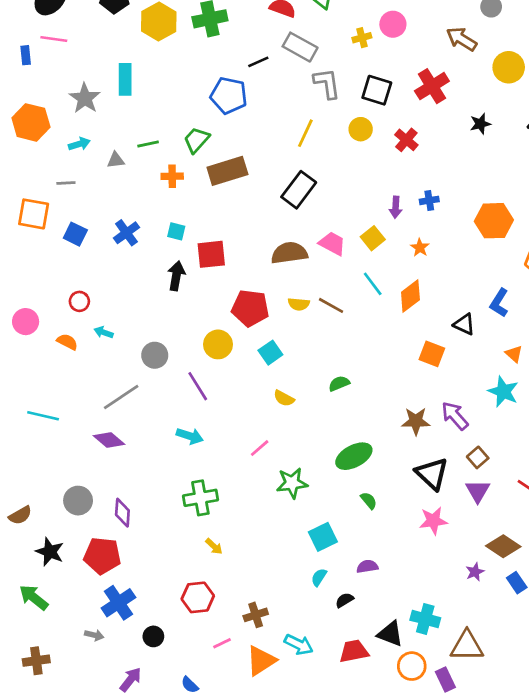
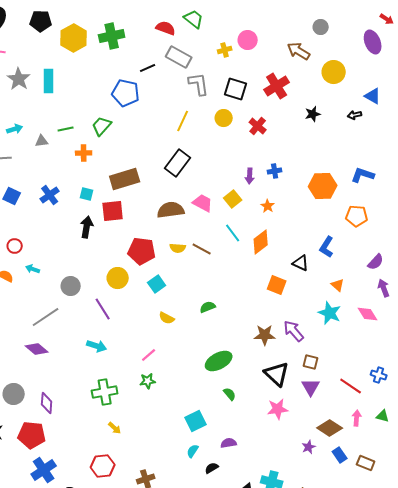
gray star: (85, 98) -> (19, 79), moved
brown rectangle: (227, 171) -> (125, 179), moved
brown square: (478, 457) -> (311, 362), turned -35
green star: (292, 483) -> (148, 381), moved, size x0.7

